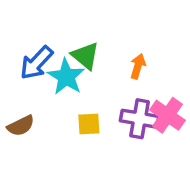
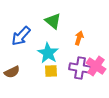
green triangle: (85, 56) -> (53, 21), moved
cyan star: (66, 77) -> (48, 53), moved

